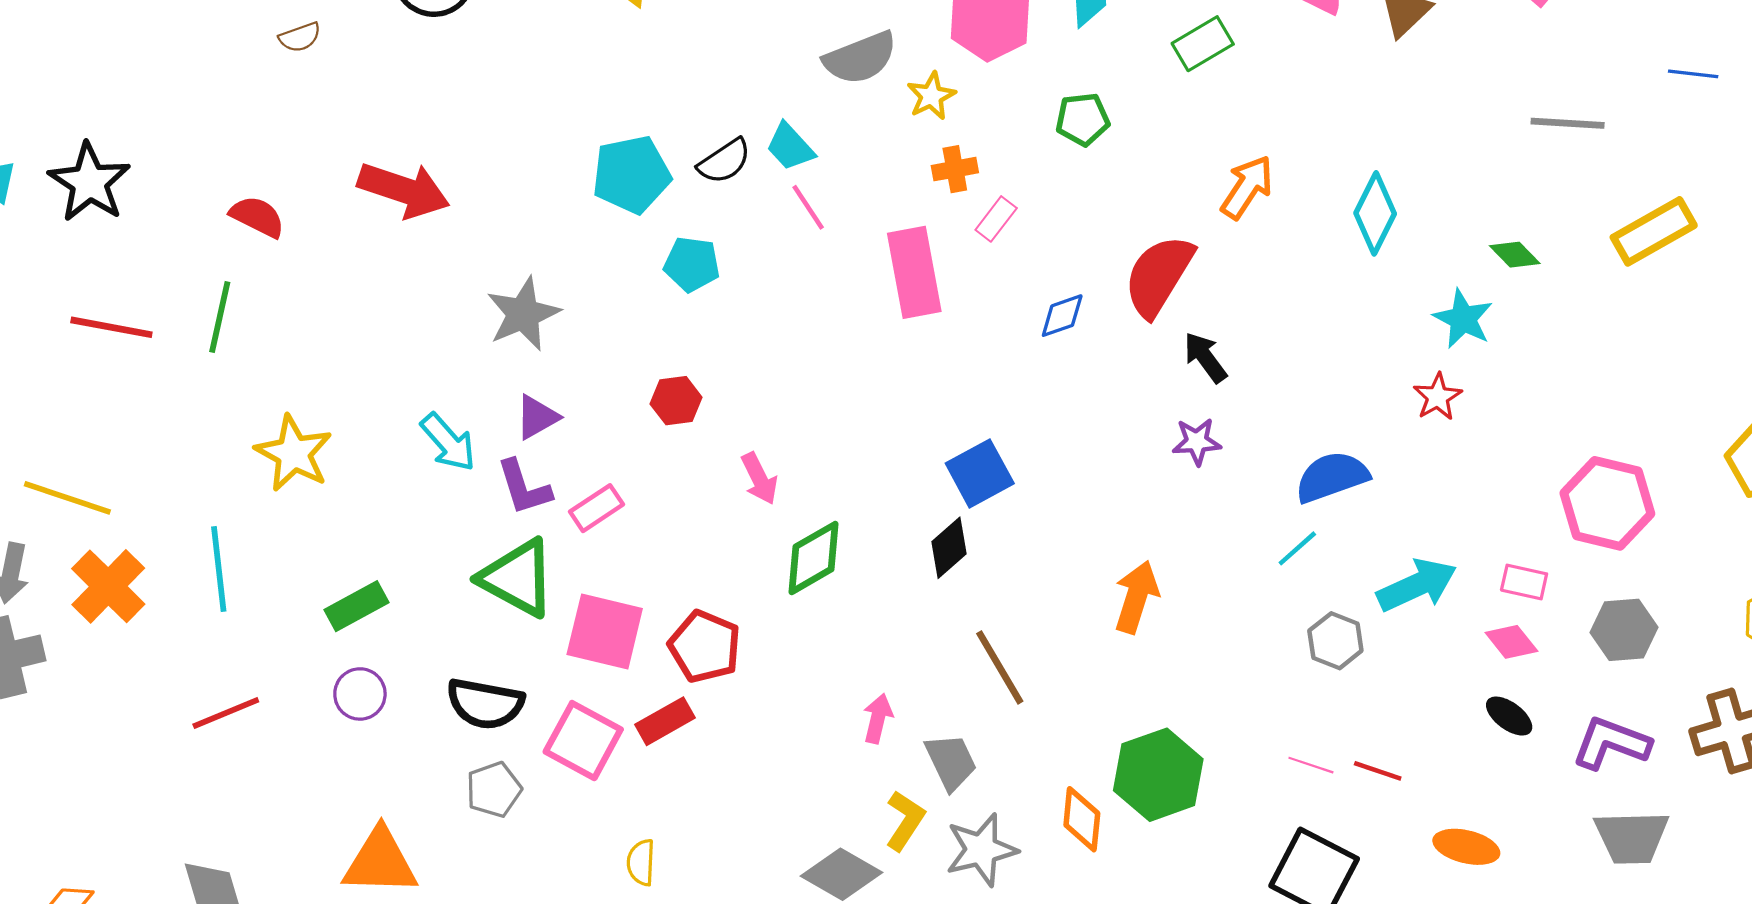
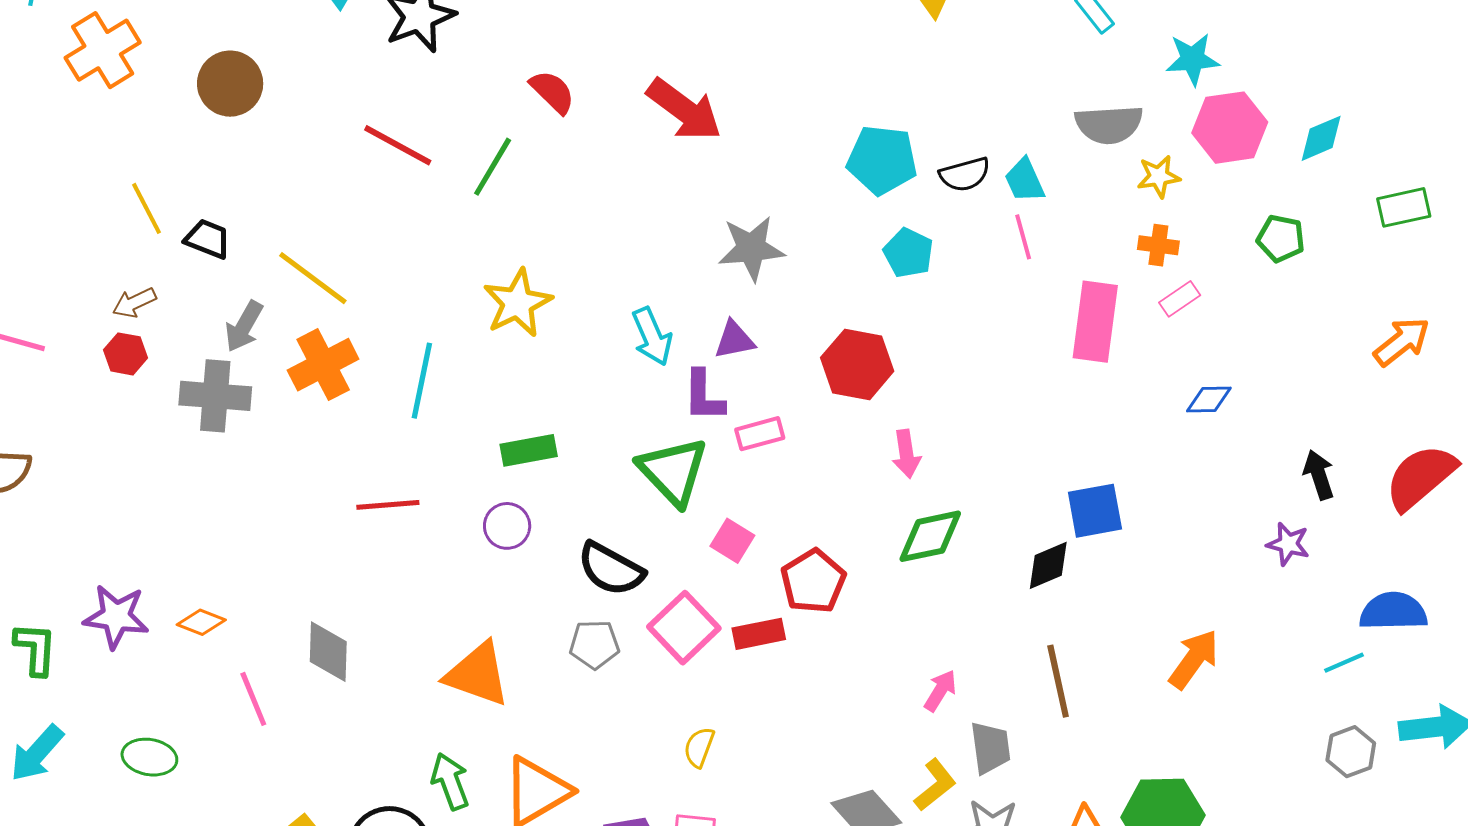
red semicircle: (1159, 276) -> (1421, 477), moved
red hexagon: (676, 401) -> (857, 364), size x1.6
pink square: (605, 631) -> (732, 541), size x0.6

